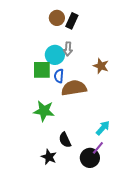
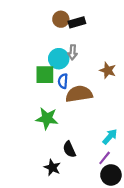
black rectangle: (72, 21) -> (77, 22), turned 49
black circle: (90, 158) -> (111, 175), moved

